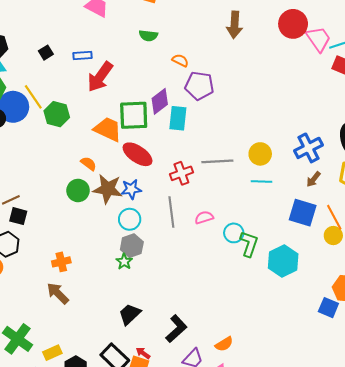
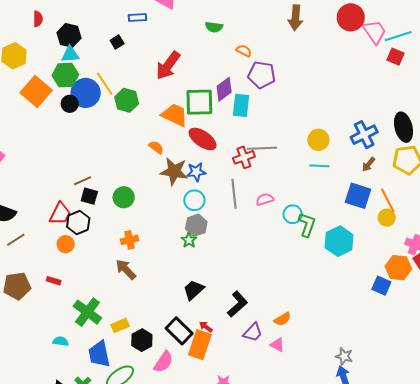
blue rectangle: (83, 55) -> (137, 18), moved
gray line: (217, 161) -> (262, 148), moved
green circle: (78, 190) -> (124, 197), moved

